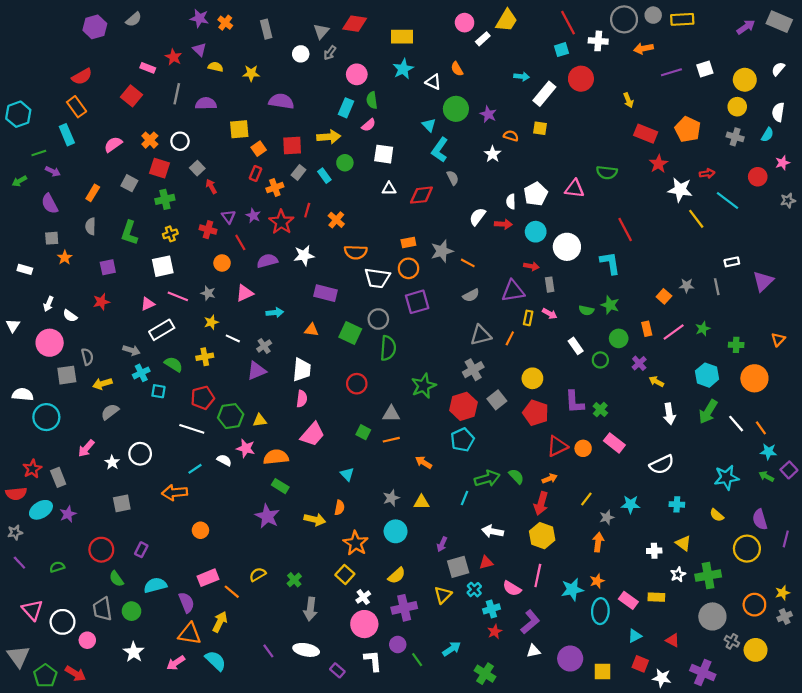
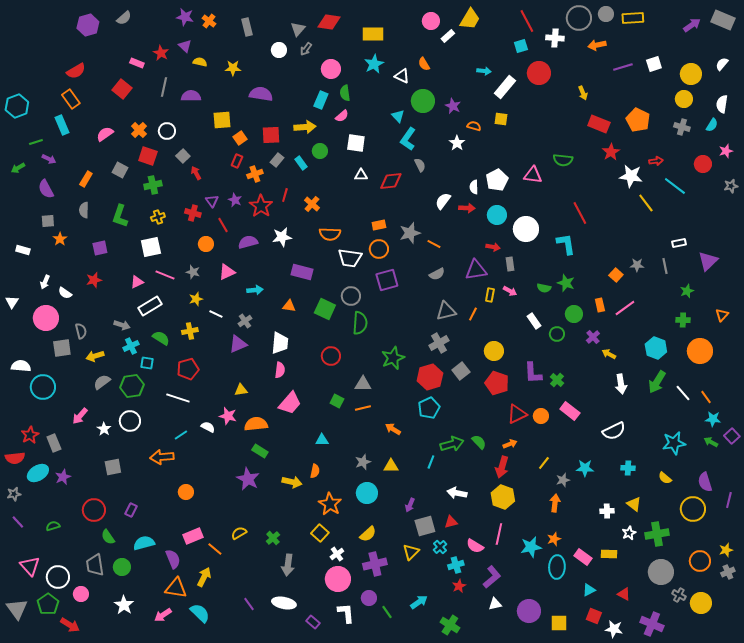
green star: (703, 329) -> (687, 291), moved
green hexagon: (231, 416) -> (132, 386), moved
cyan triangle: (347, 474) -> (322, 440), turned -48
green pentagon: (45, 676) -> (48, 604), moved

